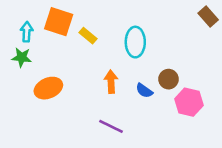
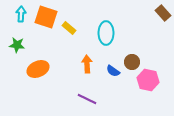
cyan arrow: (27, 32) -> (21, 14), moved

